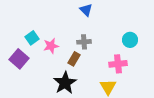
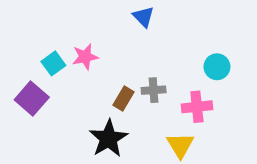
gray cross: (84, 42) -> (154, 90), moved
pink star: (51, 46) -> (85, 57), moved

